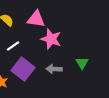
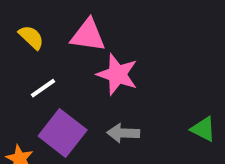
green triangle: (82, 63) -> (203, 129), moved, turned -32

